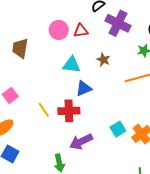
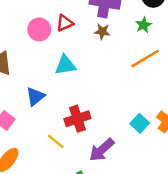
brown star: (103, 60) -> (102, 32), moved
blue triangle: (84, 88) -> (35, 96), moved
yellow line: (44, 110) -> (56, 141), moved

